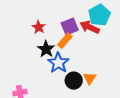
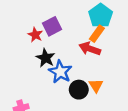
purple square: (70, 27) -> (52, 26), moved
red arrow: (90, 27) -> (90, 49), moved
orange rectangle: (65, 41) -> (97, 34), moved

